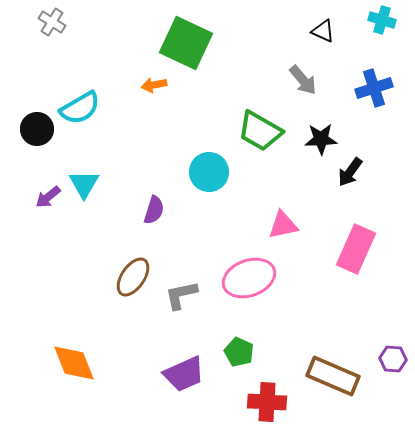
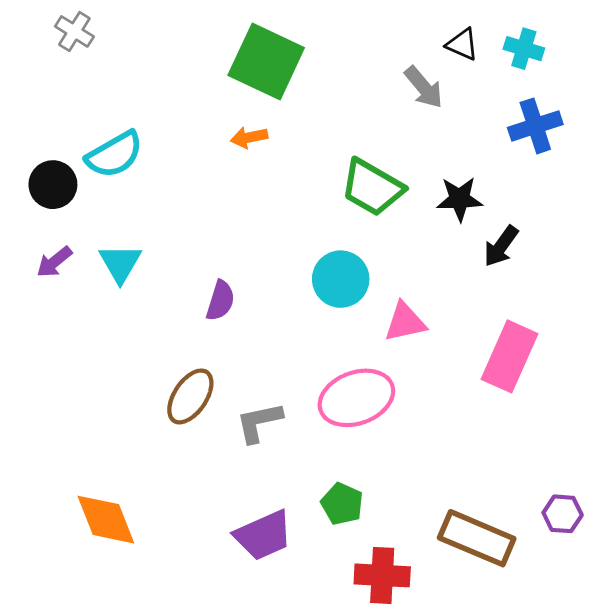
cyan cross: (382, 20) -> (524, 49), moved
gray arrow: (303, 80) -> (424, 87), moved
orange arrow: (154, 85) -> (249, 137), moved
cyan circle: (209, 172) -> (341, 279), moved
purple arrow: (48, 197) -> (54, 262), moved

